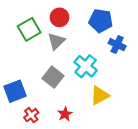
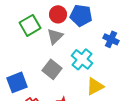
blue pentagon: (101, 21) -> (81, 15), moved

